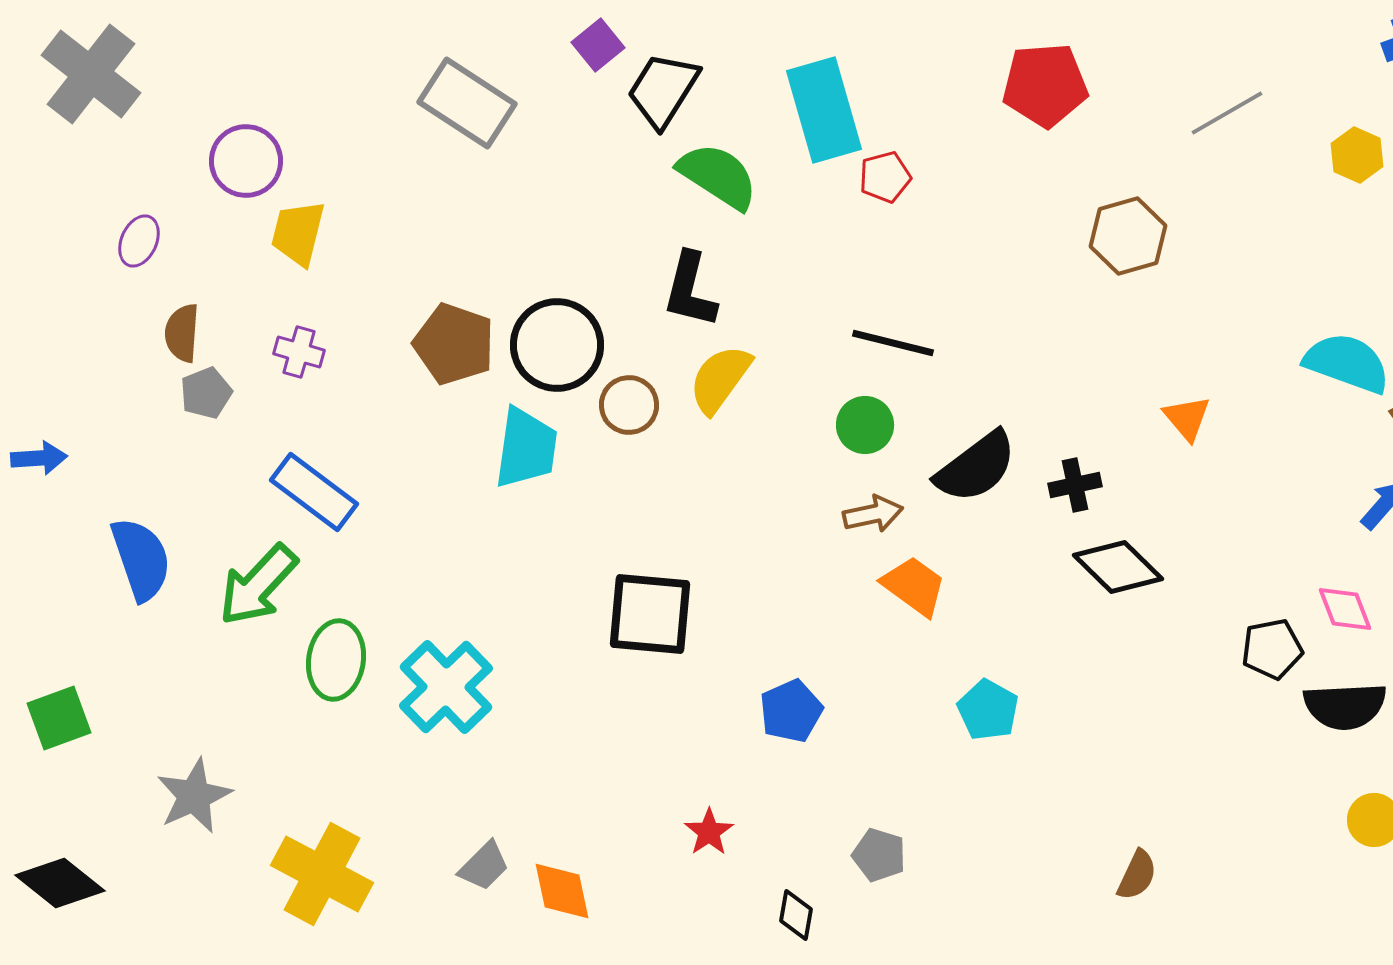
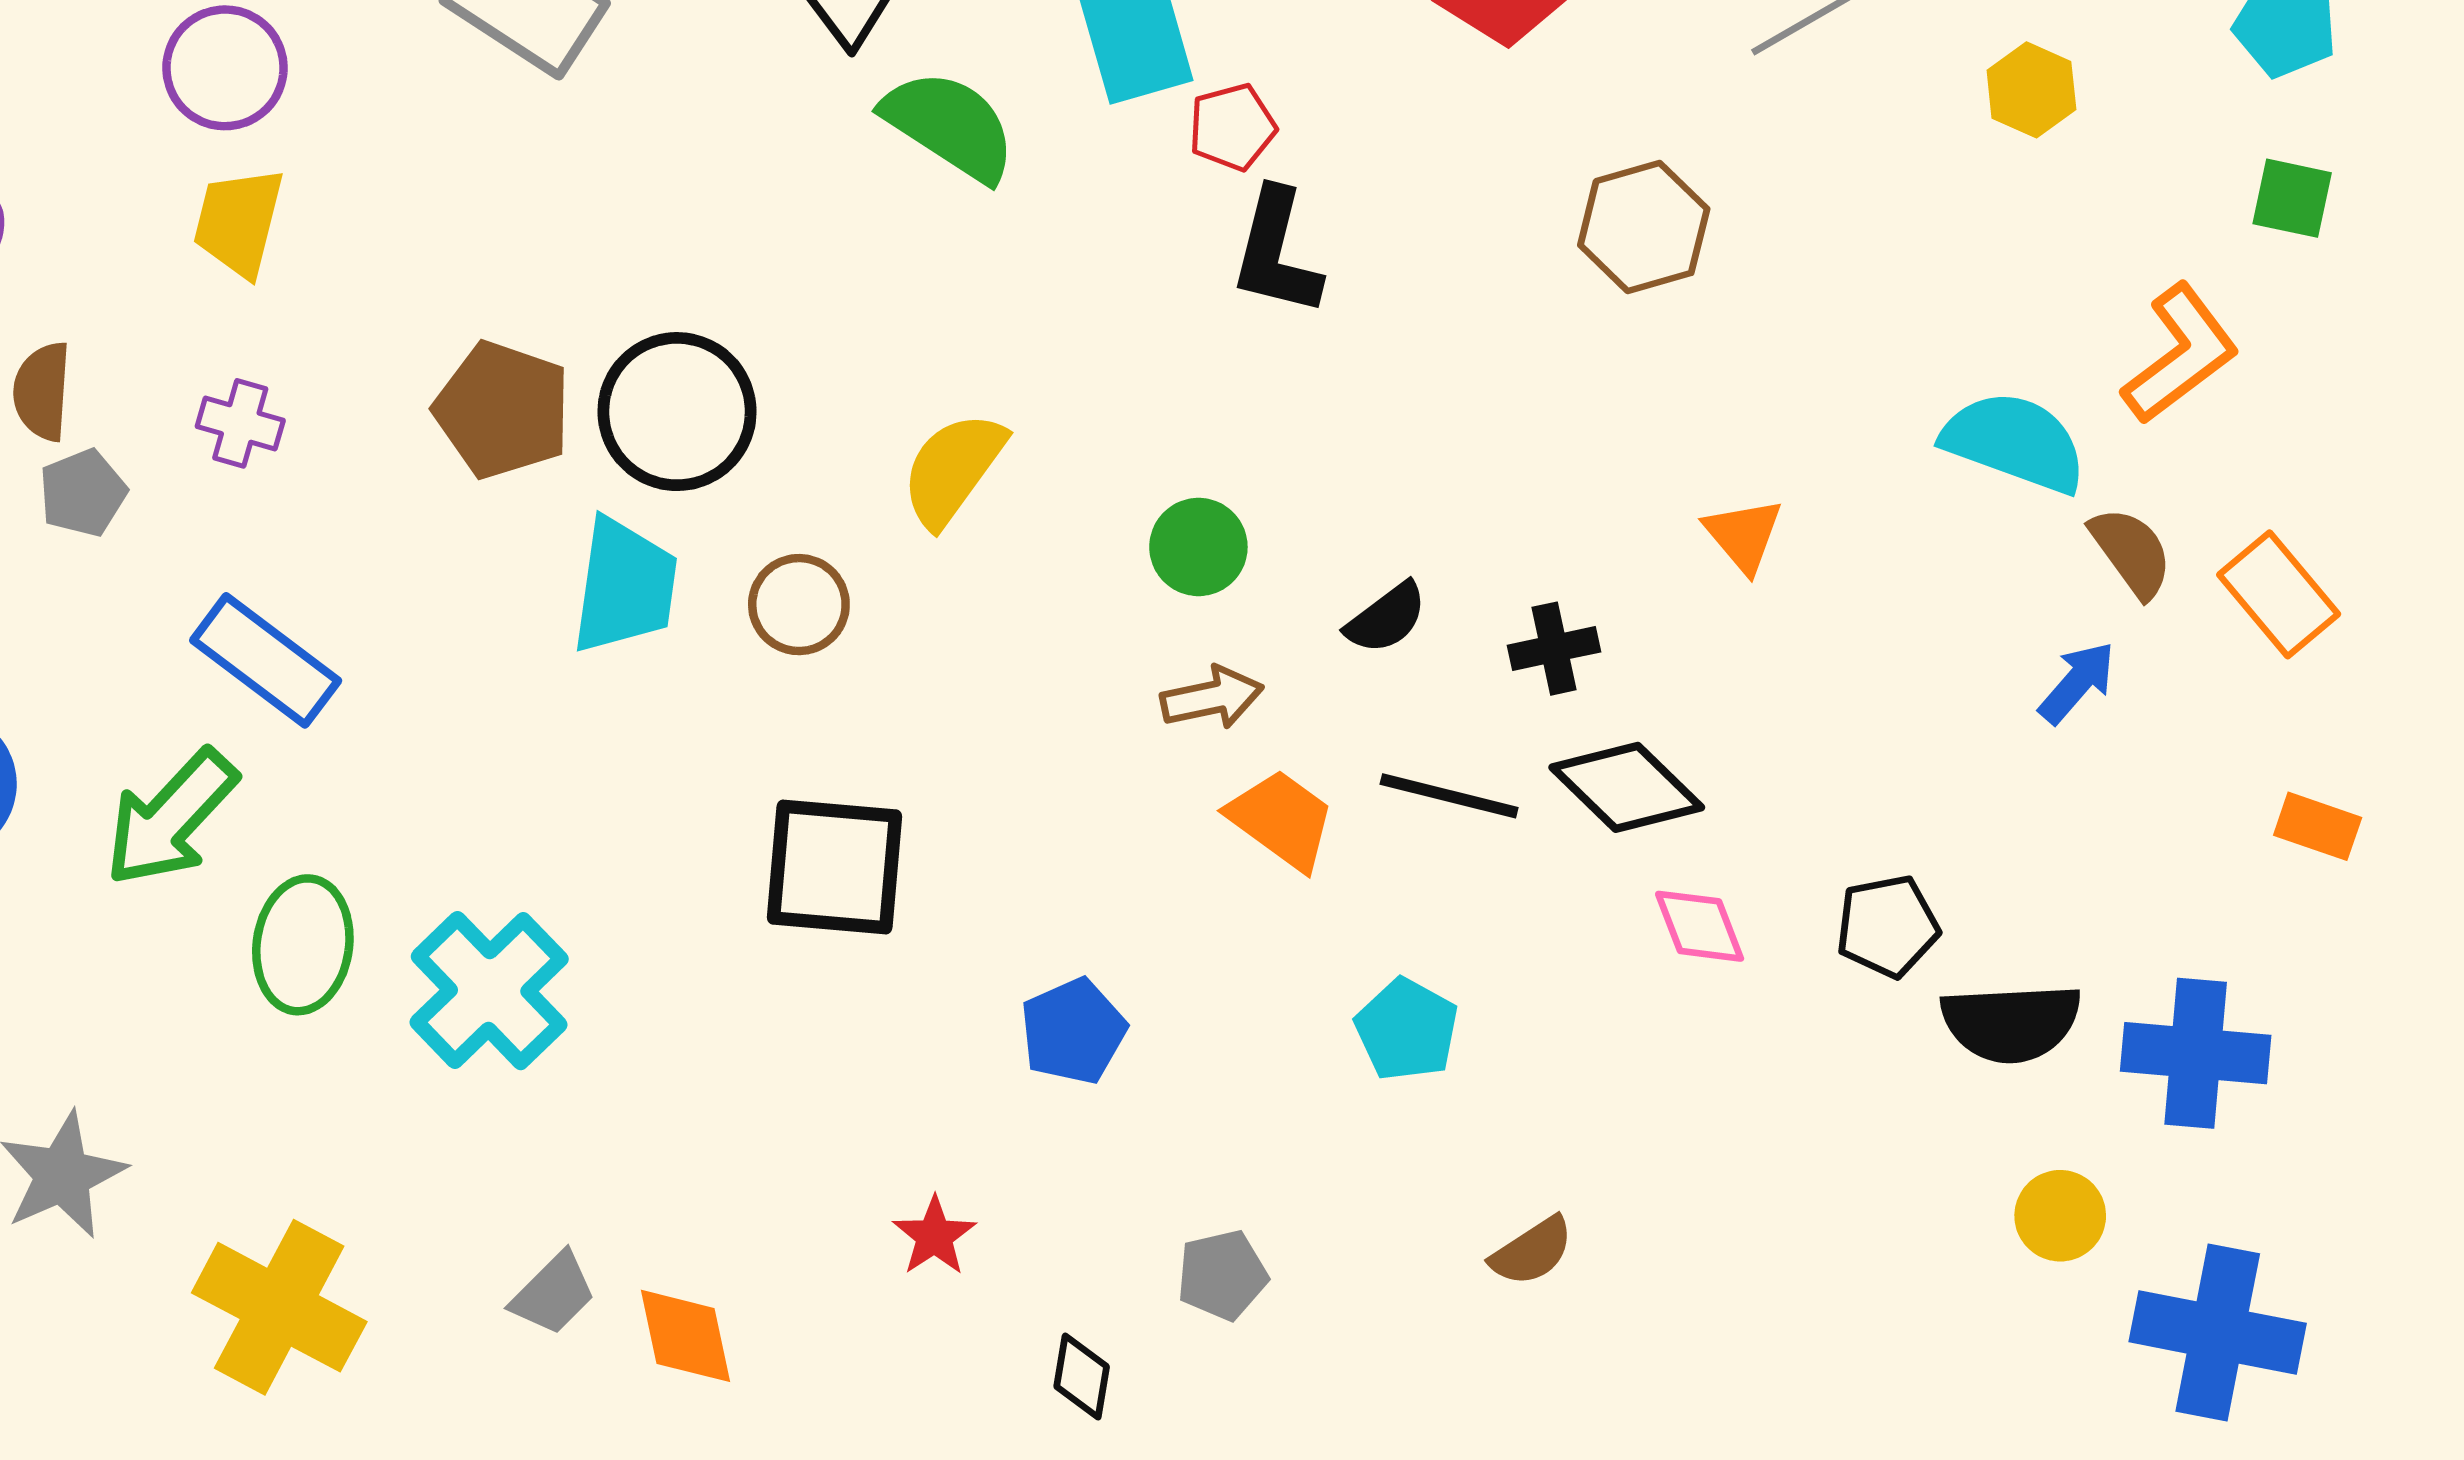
purple circle: (246, 161) -> (225, 68), moved
black L-shape: (690, 290) -> (1276, 252), moved
black line: (893, 343) -> (1449, 796), moved
brown circle: (629, 405) -> (799, 605), moved
black semicircle: (976, 467) -> (1386, 618), size x0.6
pink diamond: (1345, 609) -> (1700, 926), moved
gray pentagon: (879, 855) -> (1222, 1275), turned -30
brown semicircle: (1137, 875) -> (1532, 1251), moved, turned 32

